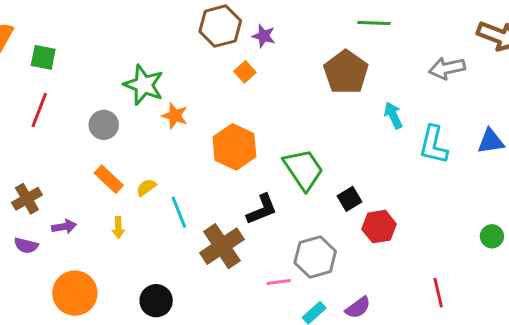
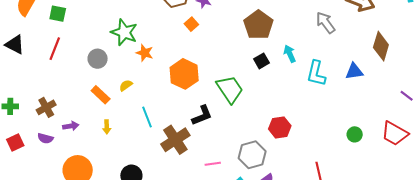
gray arrow: (447, 68) -> (326, 23), turned 65
yellow semicircle: (146, 187) -> (126, 85), moved
black square: (349, 199) -> (261, 61), moved
gray hexagon: (315, 257) -> (252, 155), moved

